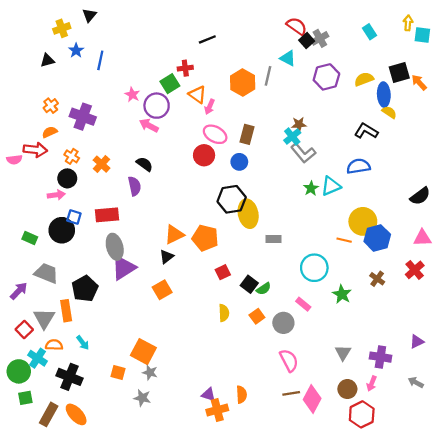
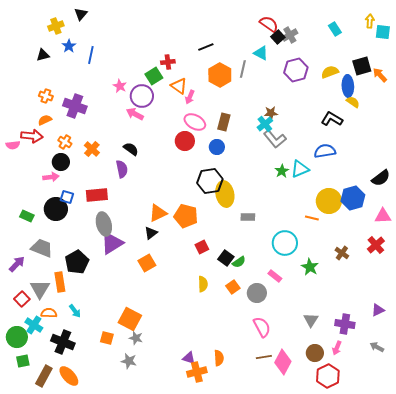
black line: (207, 39) -> (206, 47), moved
orange cross: (51, 106) -> (46, 96), turned -32
blue hexagon: (377, 238) -> (353, 198), moved

